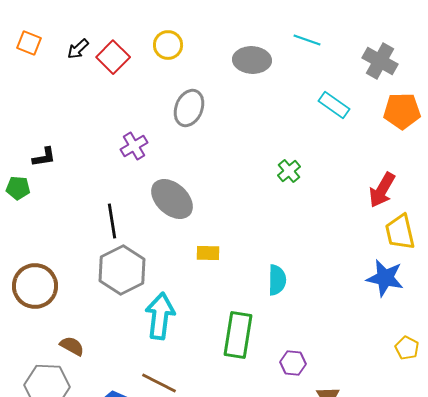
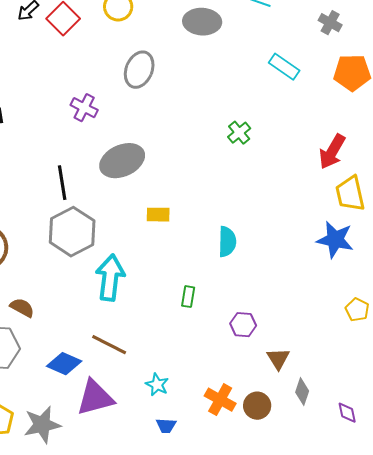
gray cross: (380, 61) -> (330, 23), size x0.7
purple cross: (134, 146) -> (84, 108), turned -32
gray ellipse: (172, 199) -> (122, 161), turned -66
green rectangle: (238, 335) -> (188, 297), size x0.5

